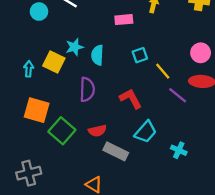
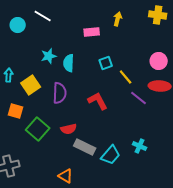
yellow square: (54, 62) -> (31, 85), moved, turned 30
orange square: (37, 110) -> (16, 111), size x0.7
cyan trapezoid: (146, 132) -> (111, 155), moved

